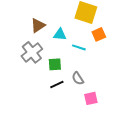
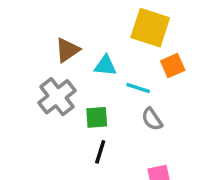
gray semicircle: (78, 78) -> (152, 119), moved
black line: (57, 84) -> (100, 152), turned -48

